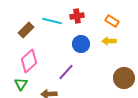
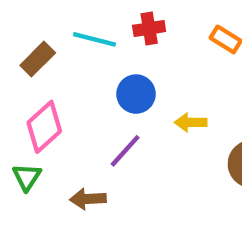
yellow arrow: (109, 41) -> (191, 122), moved
blue circle: (81, 44) -> (136, 94), moved

